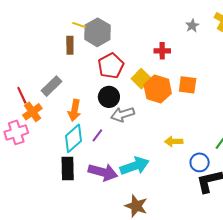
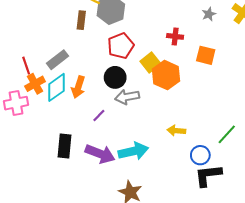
orange square: (188, 85) -> (206, 55), moved
cyan diamond: (73, 138) -> (56, 87), moved

